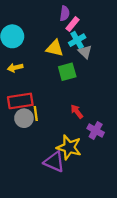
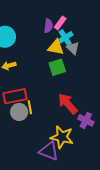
purple semicircle: (65, 13) -> (48, 26), moved
yellow triangle: (55, 48) -> (56, 47), moved
red arrow: (77, 111) -> (68, 104), size x1.6

